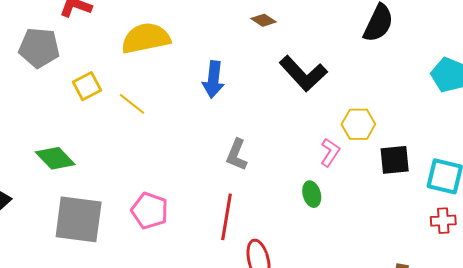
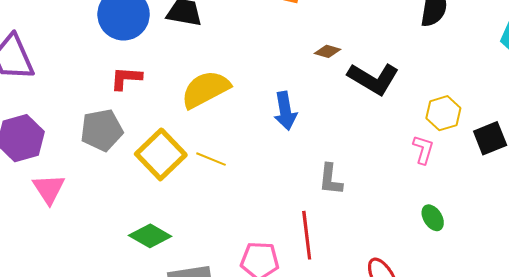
brown diamond: (264, 20) -> (328, 51), moved
yellow square: (87, 86) -> (161, 154), size x1.6
green ellipse: (312, 194) -> (433, 218), moved
red line: (226, 217) -> (307, 235), moved

